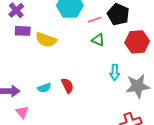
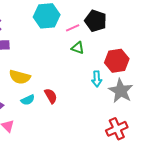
yellow semicircle: (46, 40) -> (20, 77), moved
red hexagon: (137, 42) -> (117, 61), moved
gray star: (138, 86) -> (121, 91), turned -30

